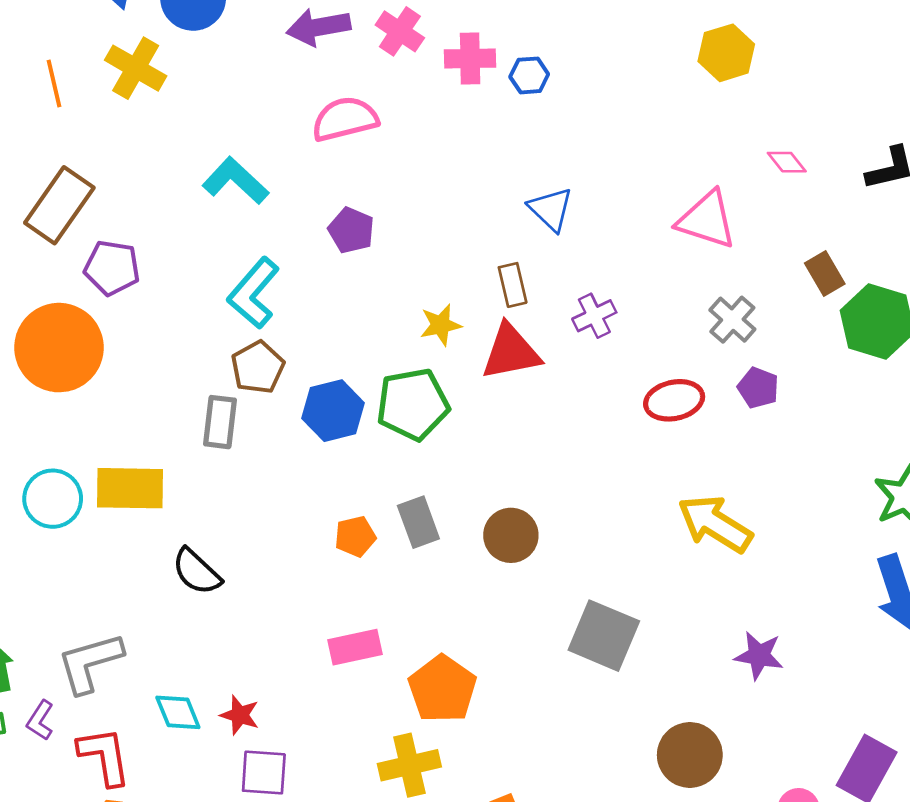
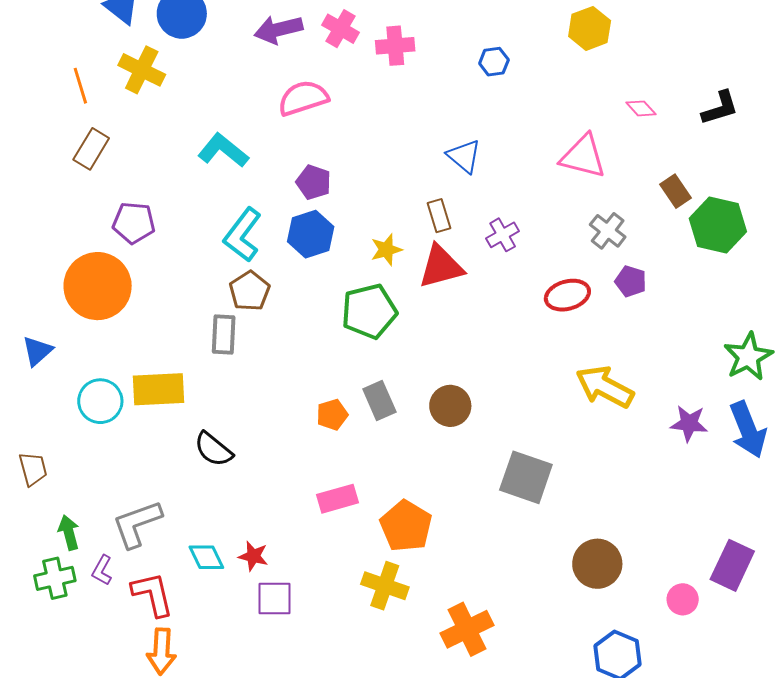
blue hexagon: (529, 75) -> (494, 62), moved
brown rectangle: (59, 205) -> (91, 149), moved, size x0.7
blue hexagon: (333, 411) -> (311, 234), moved
purple star: (759, 655) -> (689, 423), moved
yellow cross: (409, 765) -> (385, 586), turned 36

